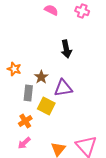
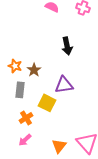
brown star: (41, 77) -> (34, 70), moved
gray rectangle: (28, 93) -> (20, 90), moved

